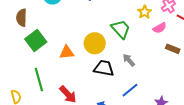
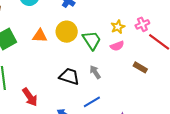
pink semicircle: (160, 28) -> (117, 46), moved
yellow circle: (95, 43) -> (67, 32), moved
orange triangle: (67, 52) -> (40, 36), moved

